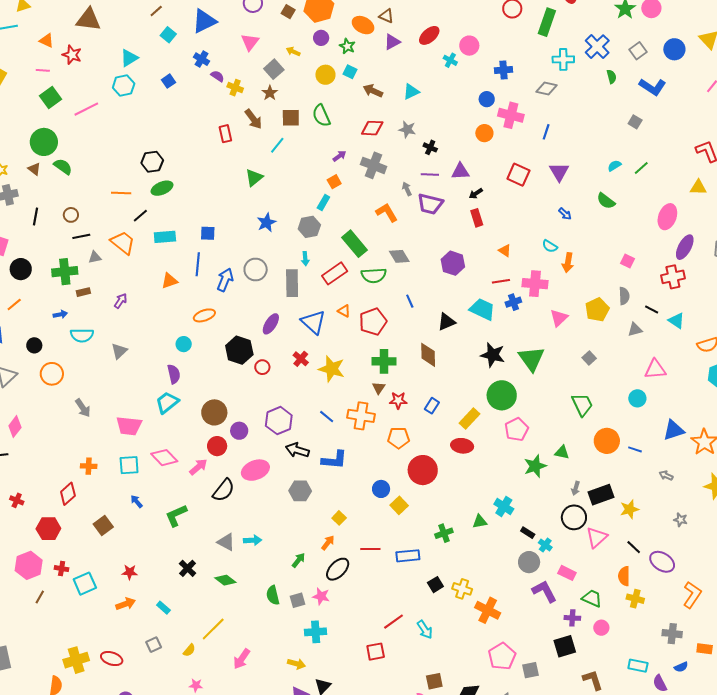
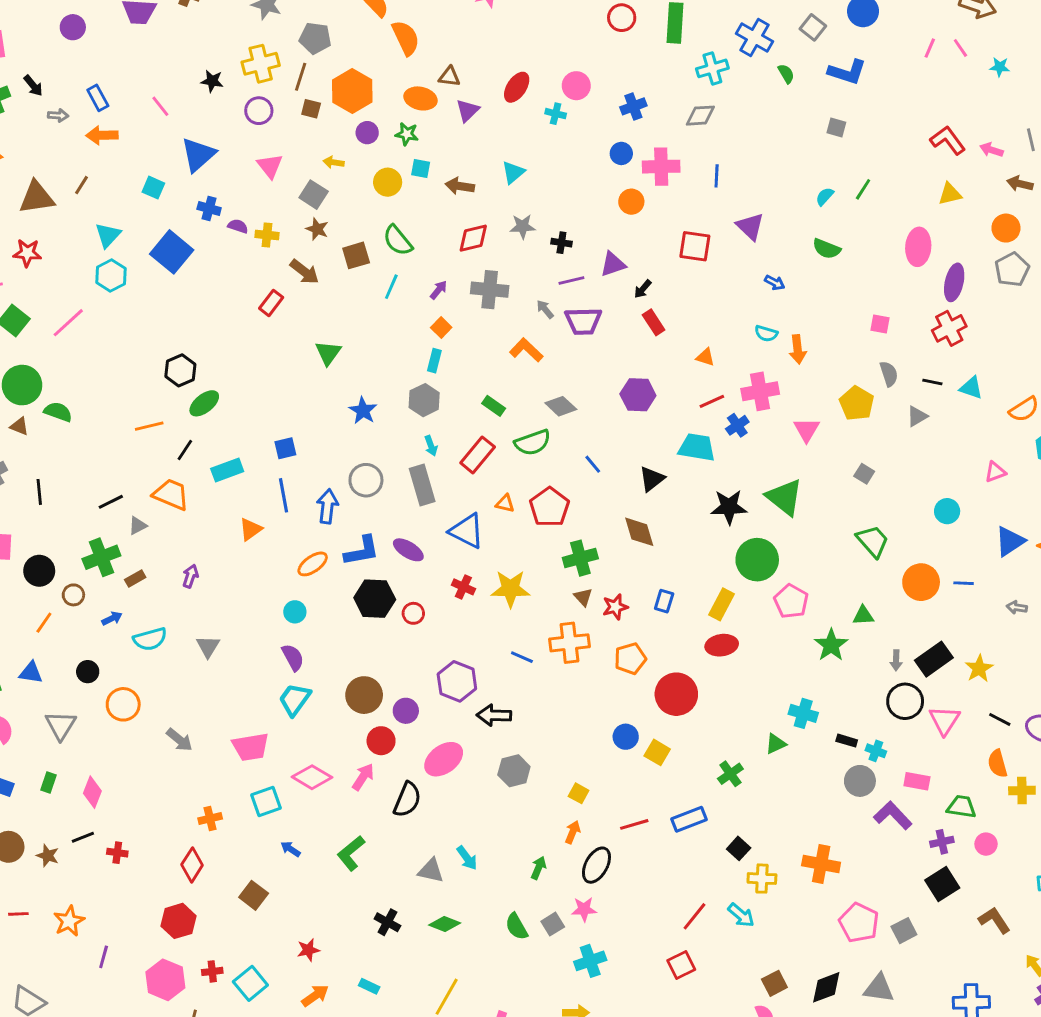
brown line: (156, 11) -> (81, 185), moved
blue square: (168, 81) -> (172, 252), size x2.0
red rectangle: (225, 134) -> (271, 303), turned 66
cyan line: (277, 145) -> (391, 287), moved
brown circle: (71, 215) -> (73, 595), moved
green rectangle: (355, 244) -> (494, 406), size x0.6
purple ellipse: (271, 324) -> (408, 550), turned -75
pink triangle: (655, 369) -> (995, 472), moved, size x0.7
blue L-shape: (334, 460) -> (362, 551), moved
red cross: (17, 500) -> (117, 853), moved
cyan arrow: (253, 540) -> (467, 858), turned 72
yellow cross: (462, 589) -> (762, 879), moved

